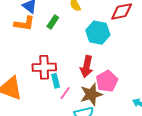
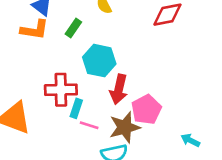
cyan hexagon: (98, 33) -> (99, 61), moved
cyan rectangle: (56, 81) -> (76, 108), turned 32
pink line: (65, 93) -> (89, 125), turned 72

